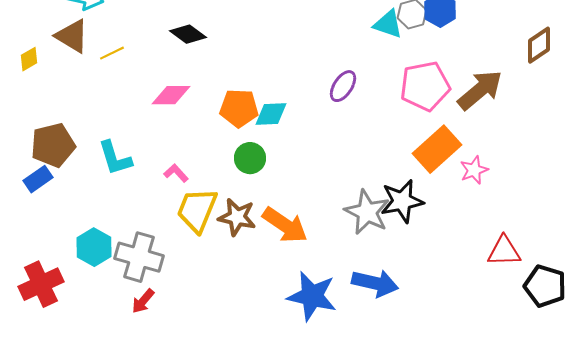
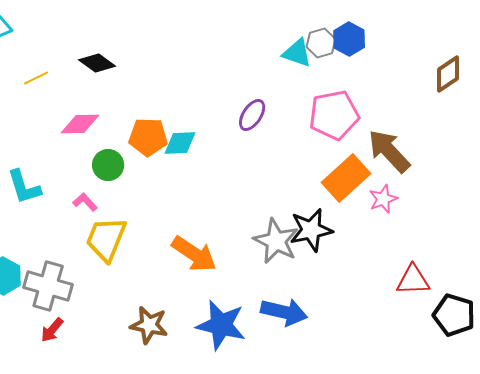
yellow line: (112, 53) -> (36, 78), moved
brown arrow: (480, 90) -> (389, 151), moved, turned -93
green circle: (250, 158) -> (108, 165), moved
brown star: (237, 217) -> (149, 325), moved

